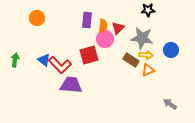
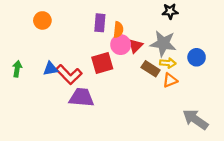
red triangle: (118, 28) -> (136, 46), moved
blue triangle: (44, 60) -> (50, 69), turned -48
gray arrow: (170, 104) -> (195, 119), size x1.6

